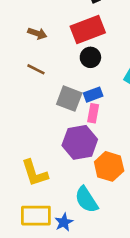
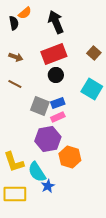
pink rectangle: (93, 113) -> (58, 117), turned 56
cyan semicircle: (86, 200) -> (37, 172), moved
blue star: (64, 222) -> (48, 186), moved

